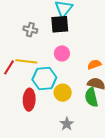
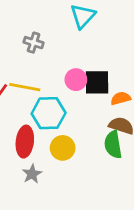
black square: (60, 24) -> (97, 82), moved
yellow circle: (63, 93) -> (63, 148), moved
gray star: (67, 124) -> (32, 174), moved

